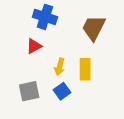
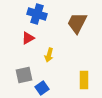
yellow rectangle: (85, 69) -> (84, 80), moved
blue square: (62, 91) -> (42, 88), moved

